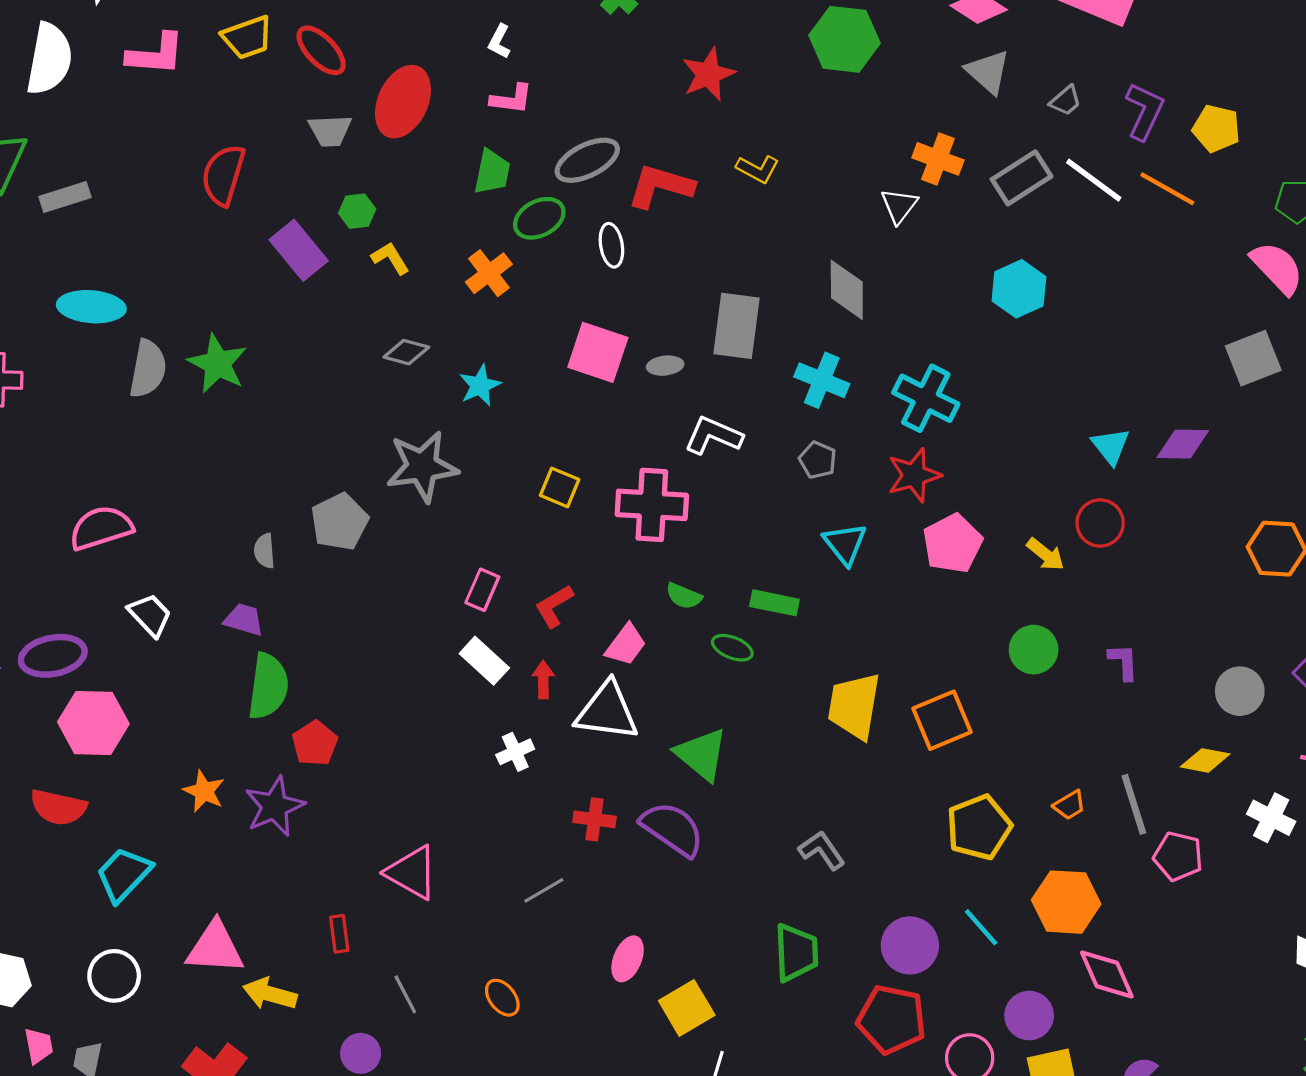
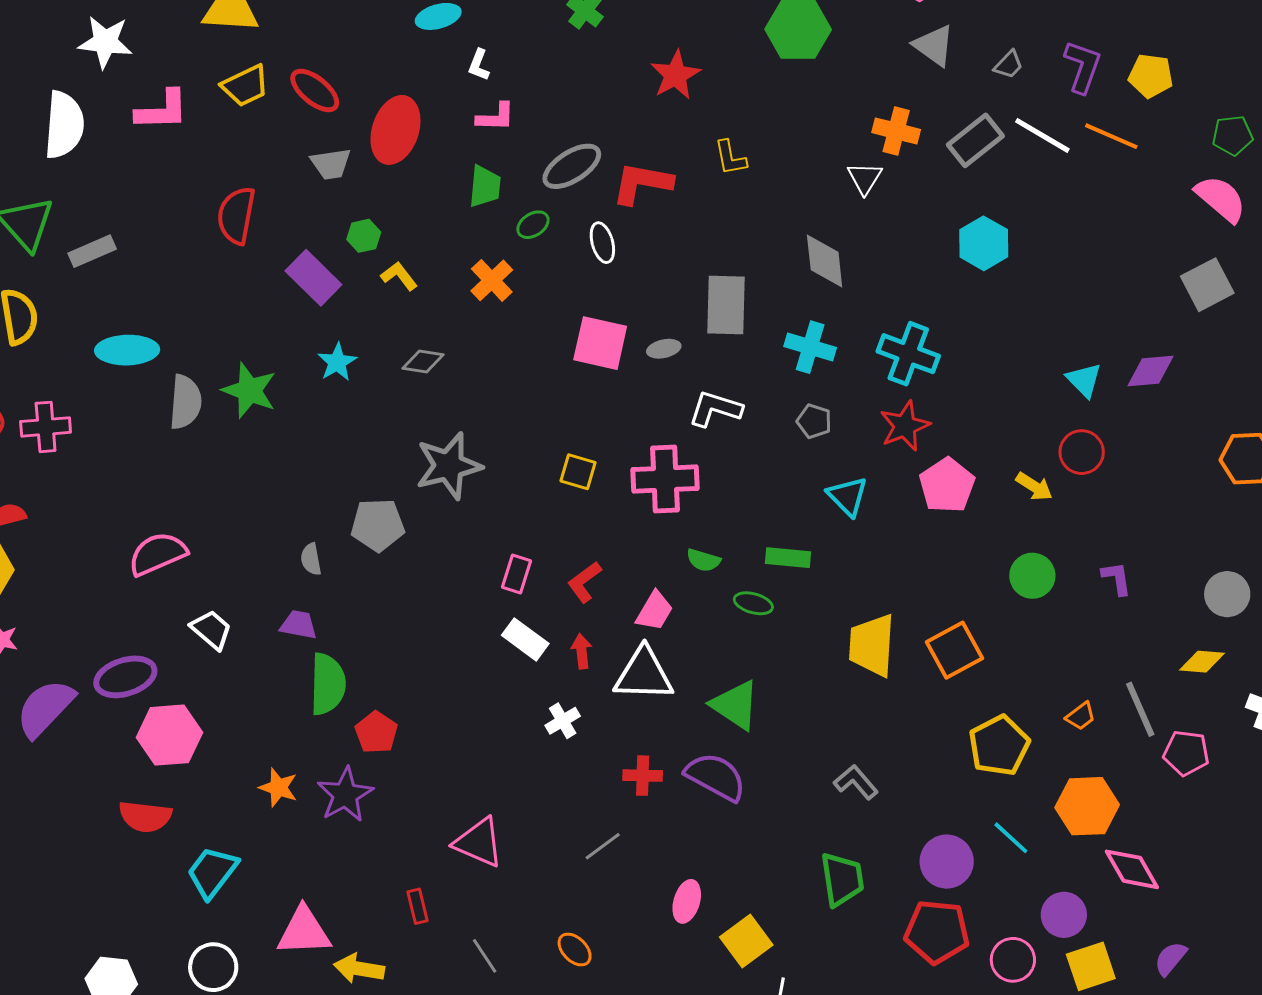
yellow L-shape: (758, 169) -> (730, 158), turned 57
green ellipse: (539, 218) -> (533, 225), size x0.7
cyan star: (480, 385) -> (337, 362), moved
gray pentagon: (340, 522) -> (378, 525), turned 30

